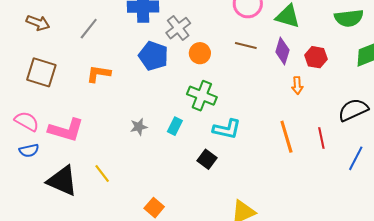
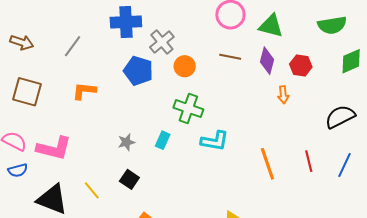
orange line: (286, 137) -> (267, 164), moved
red line: (321, 138) -> (309, 161), moved
black square: (207, 159) -> (129, 179), moved

